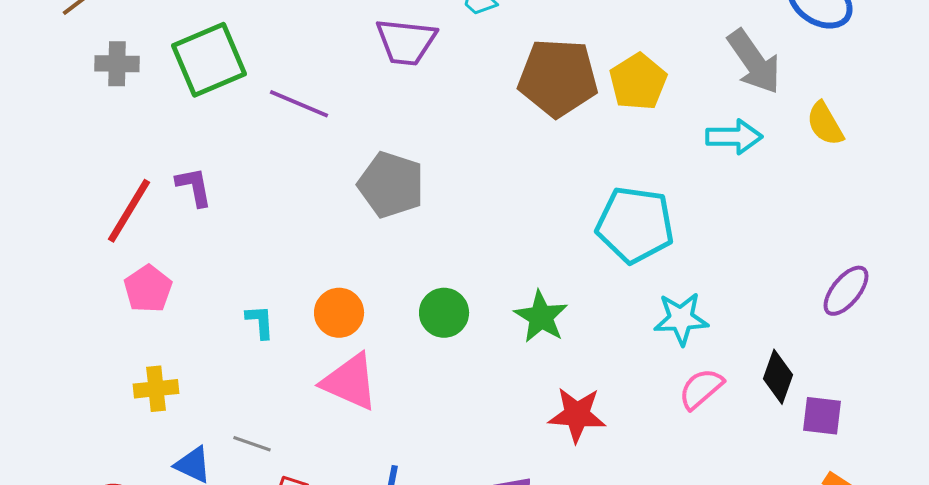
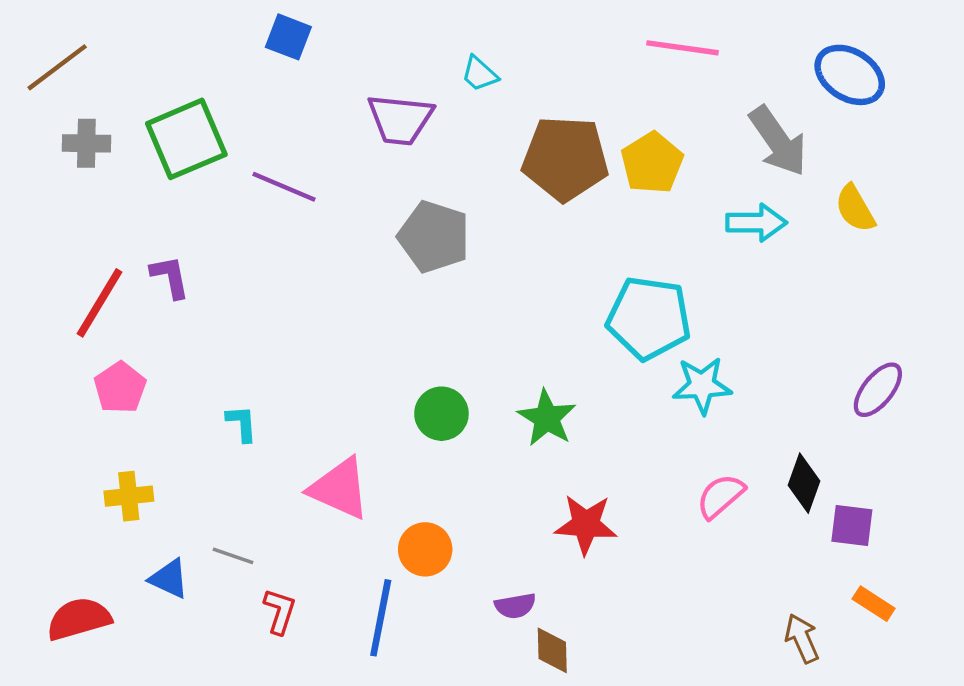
gray pentagon: (391, 185) -> (434, 237), moved
orange circle: (339, 313) -> (425, 549), moved
cyan star: (681, 319) -> (702, 385), moved

